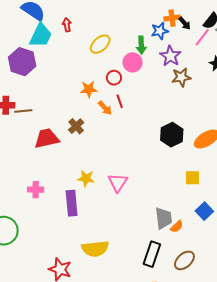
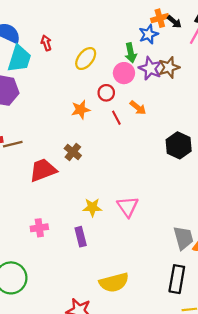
purple star: (170, 56) -> (150, 68), moved
brown star: (181, 77) -> (169, 67), moved
orange arrow: (105, 108) -> (138, 108), moved
purple rectangle: (72, 203) -> (81, 237), size x0.7

